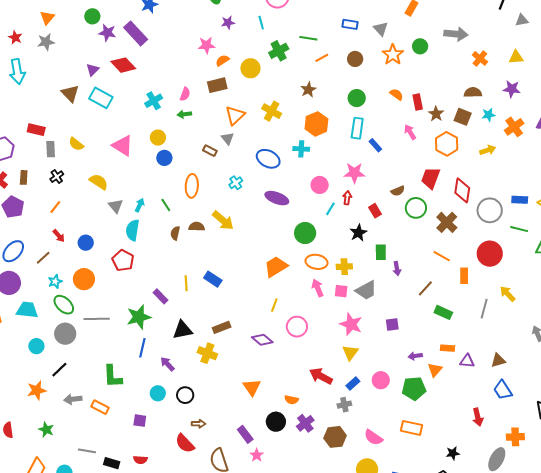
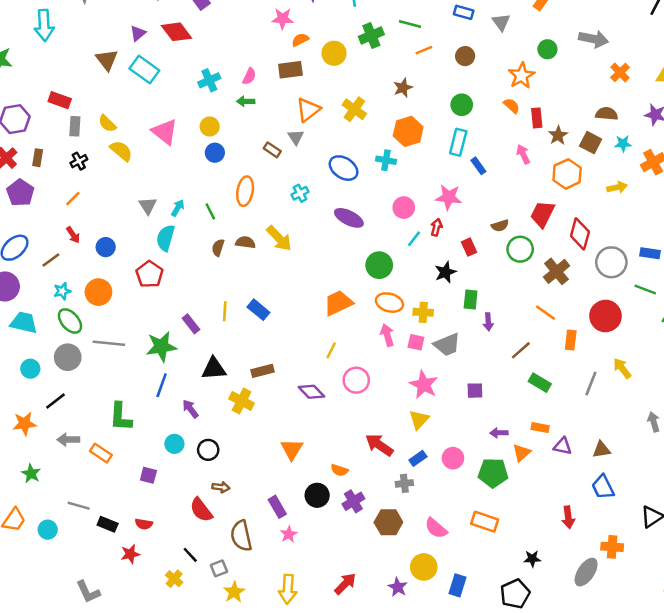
orange star: (393, 55) -> (521, 76), moved
yellow semicircle: (99, 182) -> (121, 151), moved

